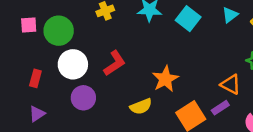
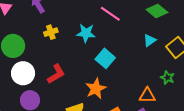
cyan square: (188, 19) -> (105, 58), moved
orange triangle: (231, 84) -> (147, 95), turned -30

